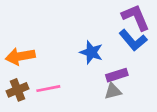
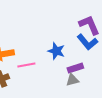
pink line: (48, 89) -> (26, 65), moved

